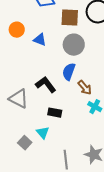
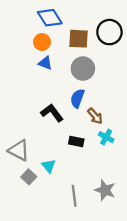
orange circle: (17, 30) -> (42, 42), moved
gray triangle: (19, 99) -> (19, 150), moved
black rectangle: (55, 113) -> (76, 142), moved

